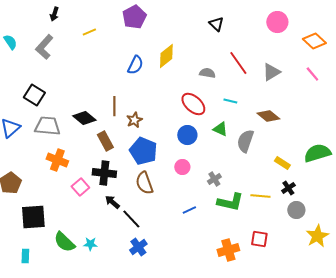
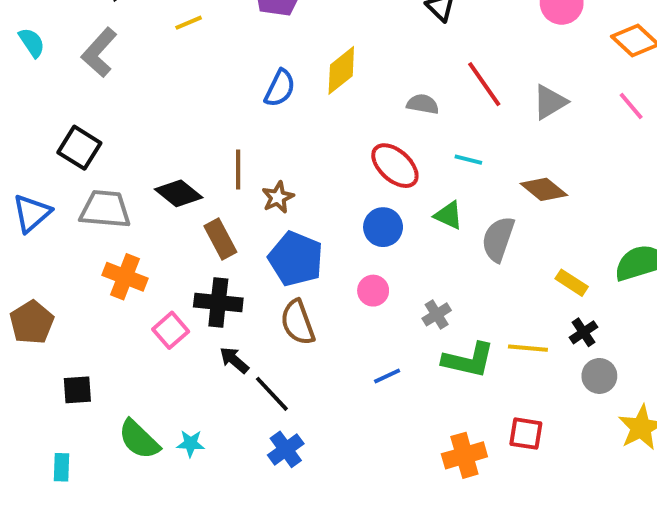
black square: (33, 217) -> (77, 390), size x0.6

